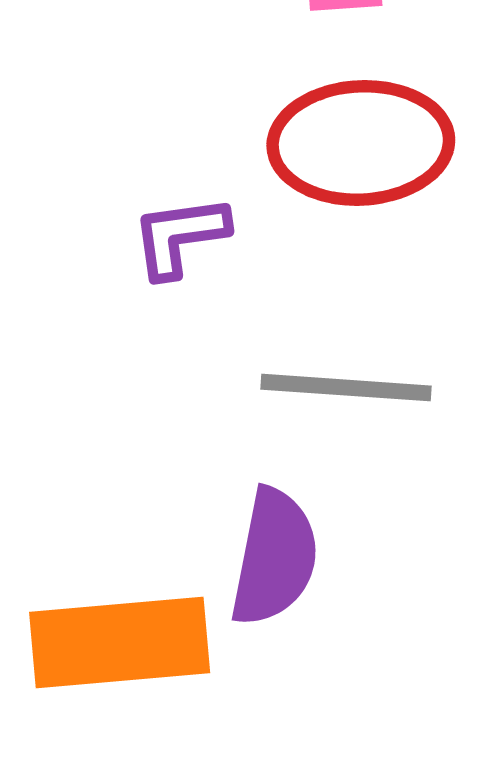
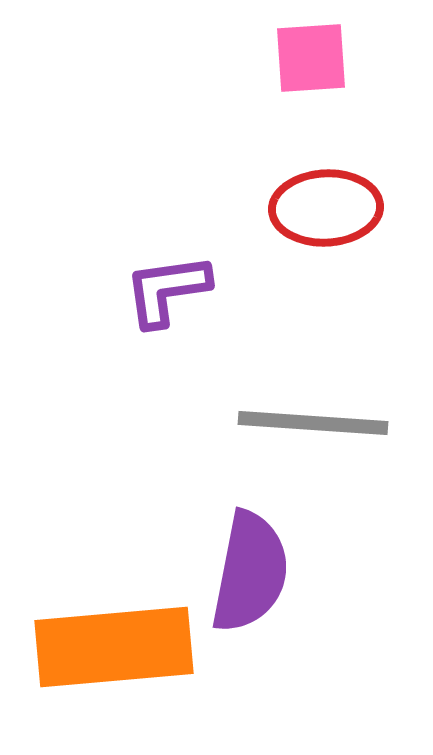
red ellipse: (361, 143) -> (326, 208), size x0.7

